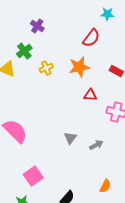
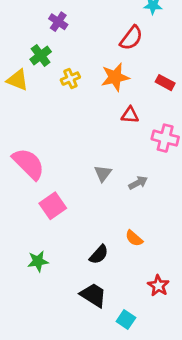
pink square: (33, 176) -> (53, 206), moved
orange semicircle: (105, 186) -> (134, 238), moved, turned 104

